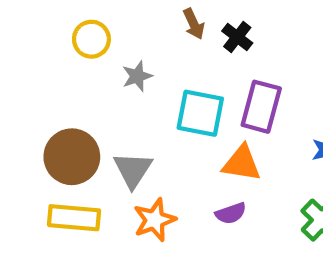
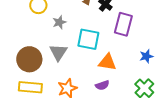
purple rectangle: (261, 107) -> (123, 24), moved
gray triangle: (133, 170) -> (58, 52), moved

